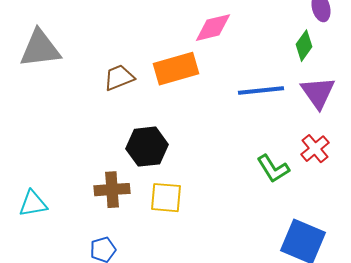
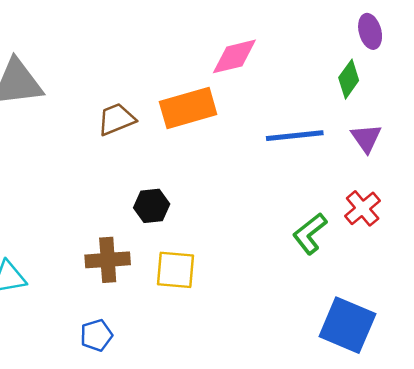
purple triangle: (318, 93) -> (366, 138), size x0.7
black hexagon: (147, 147) -> (152, 206), size x0.7
green L-shape: (273, 169) -> (310, 233), turned 84

